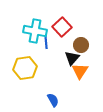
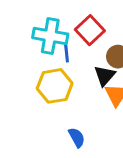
yellow hexagon: (25, 68) -> (55, 86), moved

